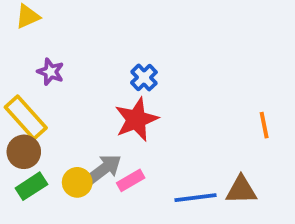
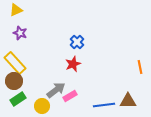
purple star: (50, 72) -> (20, 33), moved
red star: (136, 119) -> (73, 64), size x0.7
yellow circle: (77, 182) -> (42, 106), moved

